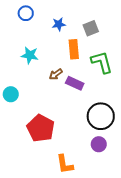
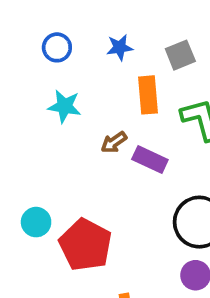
blue circle: (26, 13) -> (57, 47), moved
cyan circle: (11, 94) -> (36, 222), moved

